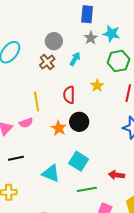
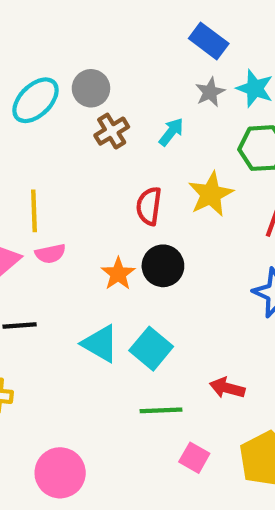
blue rectangle: (87, 14) -> (209, 41), turned -66
gray circle: (54, 41) -> (91, 88), moved
yellow star: (97, 86) -> (211, 194), size x1.5
yellow line: (37, 102) -> (34, 211), moved
cyan triangle: (51, 173) -> (100, 344), moved

